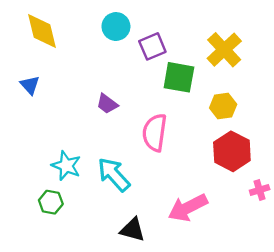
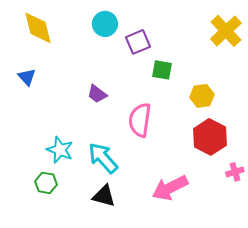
yellow cross: (224, 50) -> (226, 31), moved
green square: (179, 77) -> (162, 70), size x0.7
black triangle: (133, 230) -> (104, 196), moved

